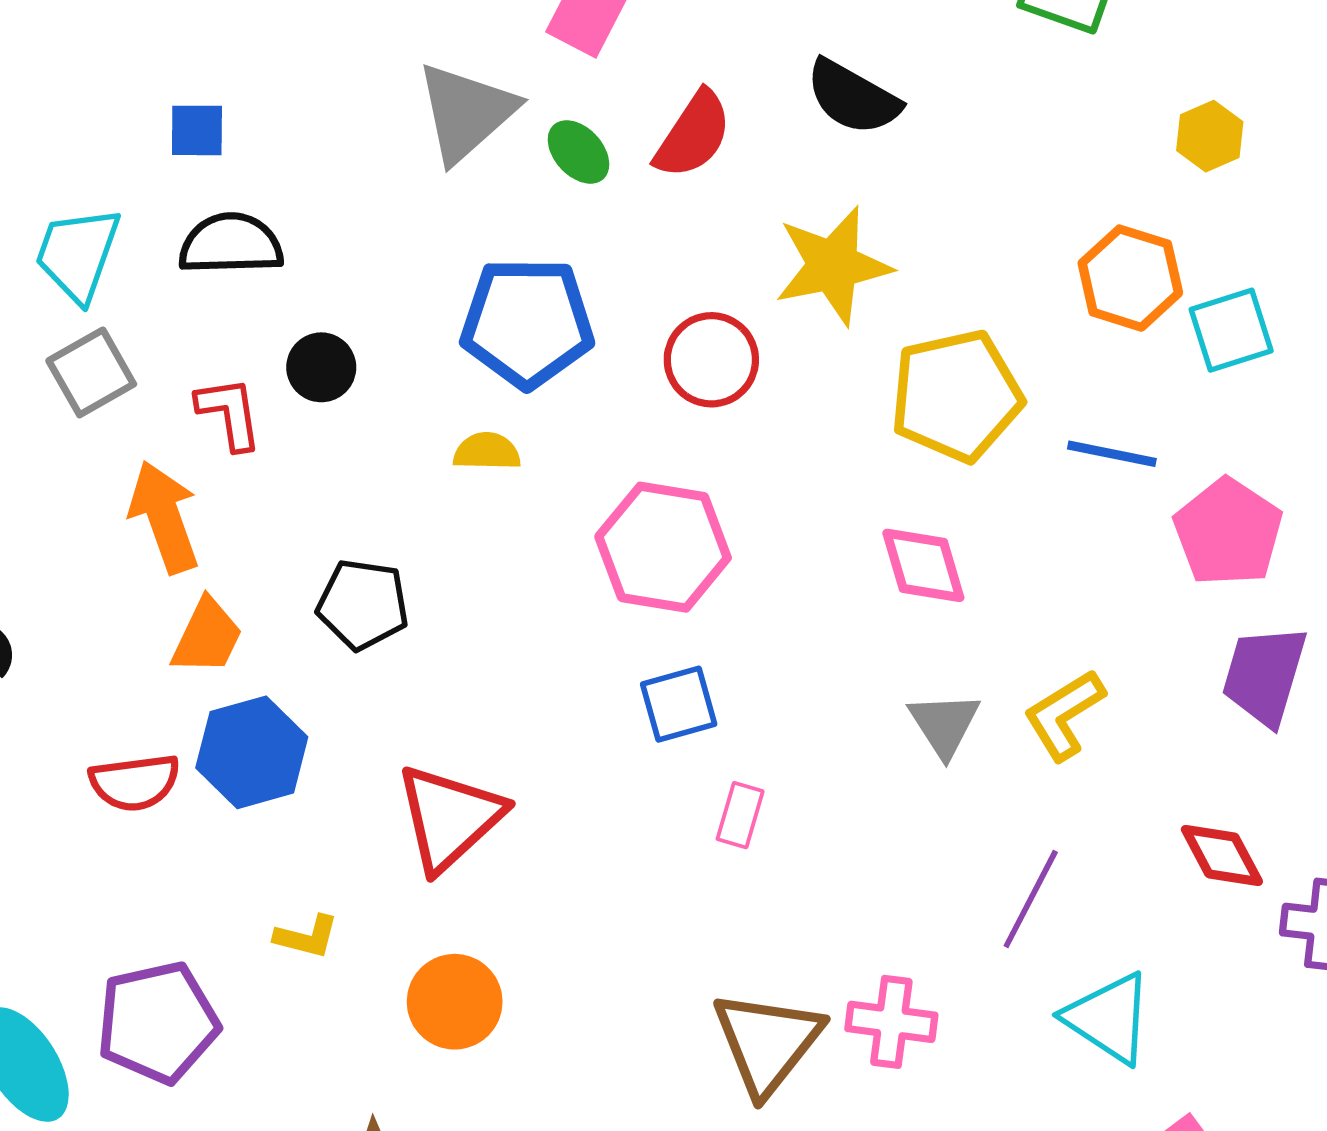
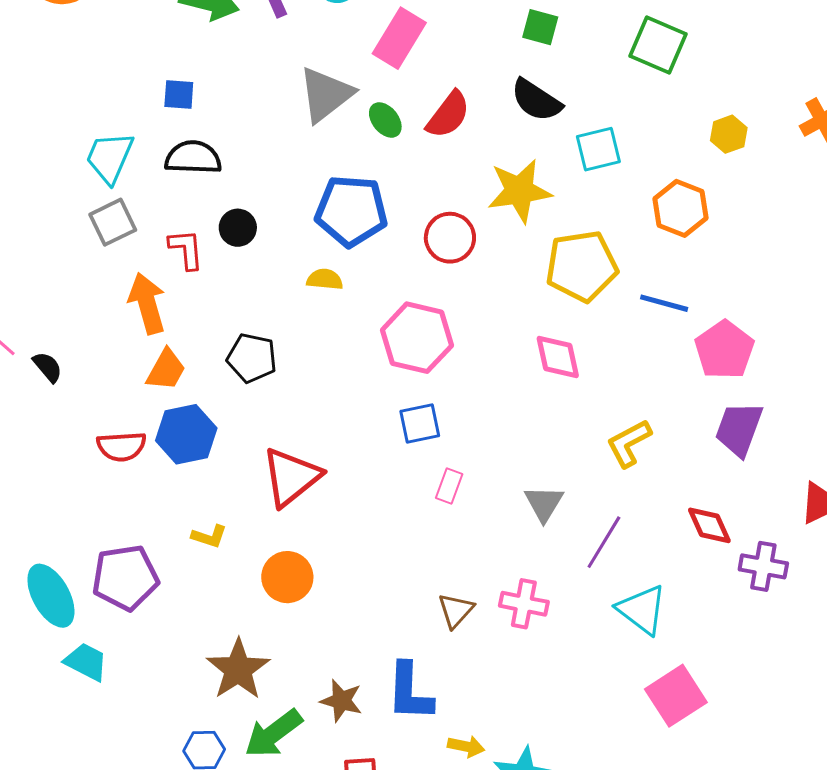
cyan square: (1231, 330) -> (598, 149), moved
gray triangle: (944, 724) -> (544, 503), moved
brown triangle: (767, 1042) -> (456, 610), size x0.6

